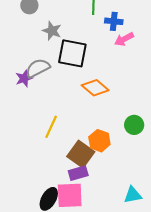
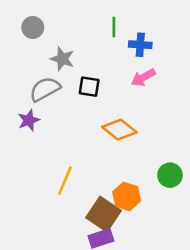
pink arrow: (124, 39) -> (143, 78), moved
black square: (72, 53) -> (89, 87), size x0.6
gray semicircle: (38, 68) -> (45, 89), moved

